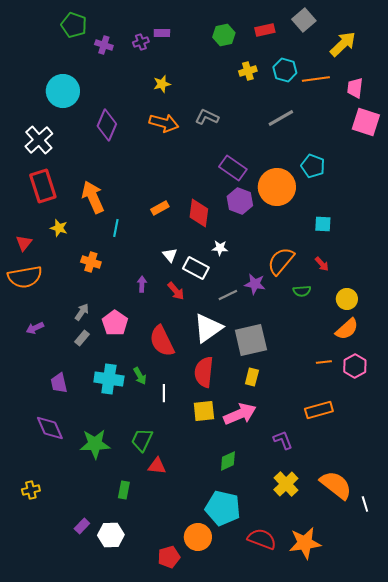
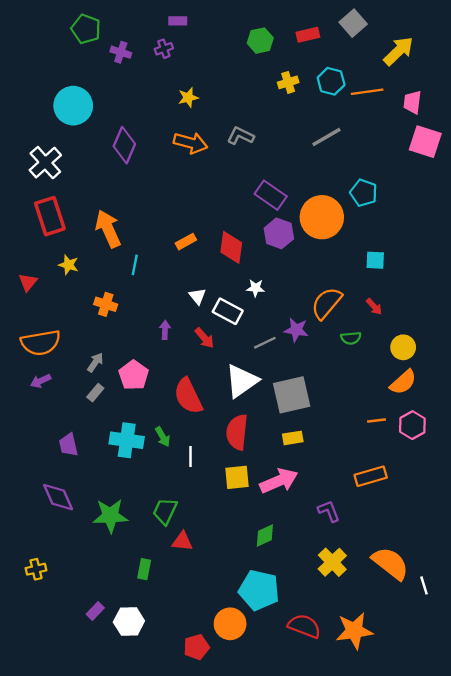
purple rectangle: (162, 33) -> (178, 21), moved
orange semicircle: (25, 277) -> (41, 343), moved
yellow rectangle: (252, 377) -> (293, 438), turned 66

